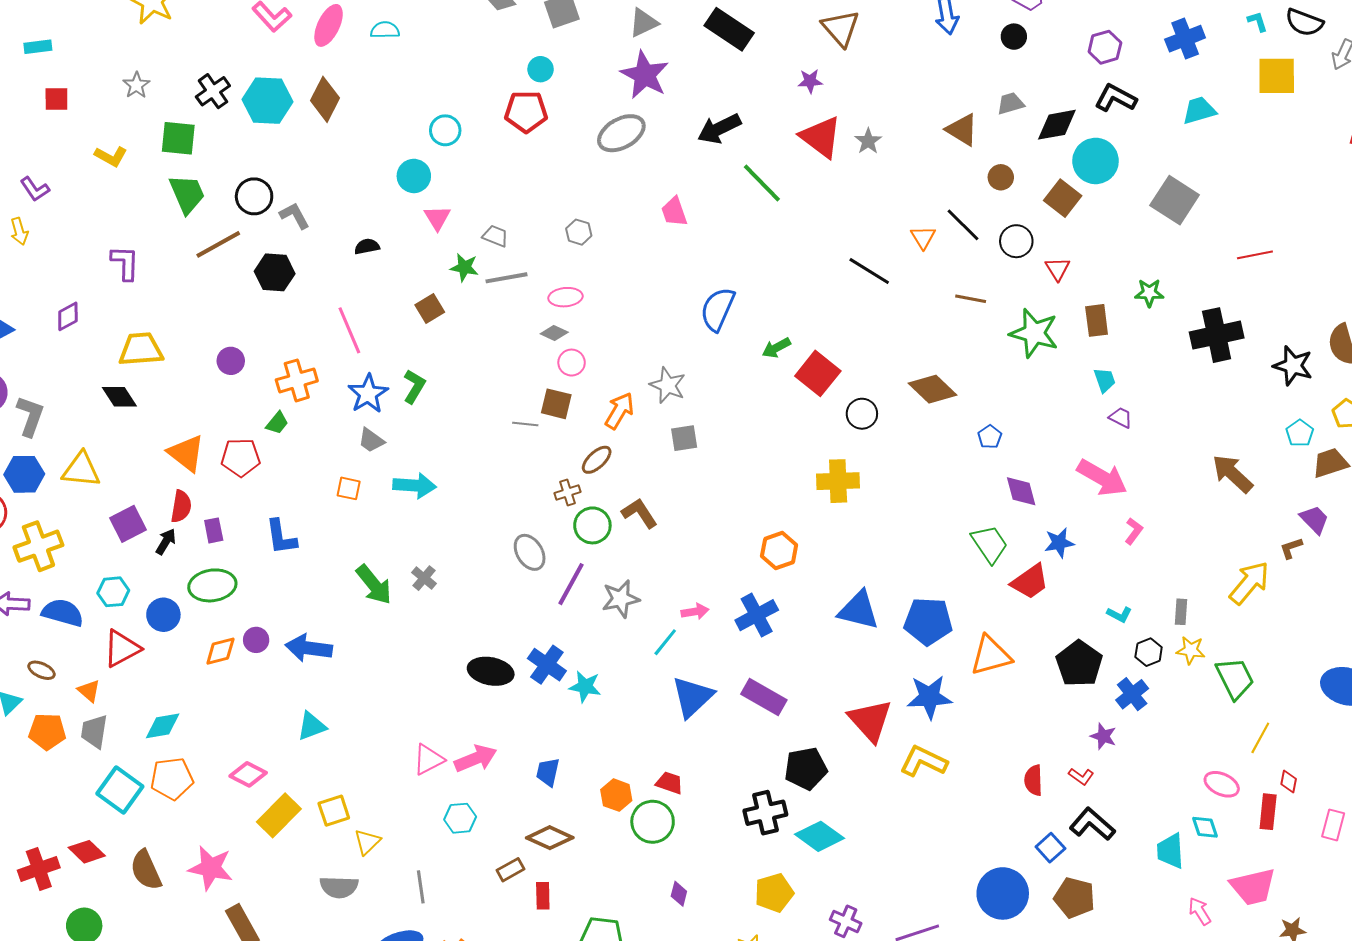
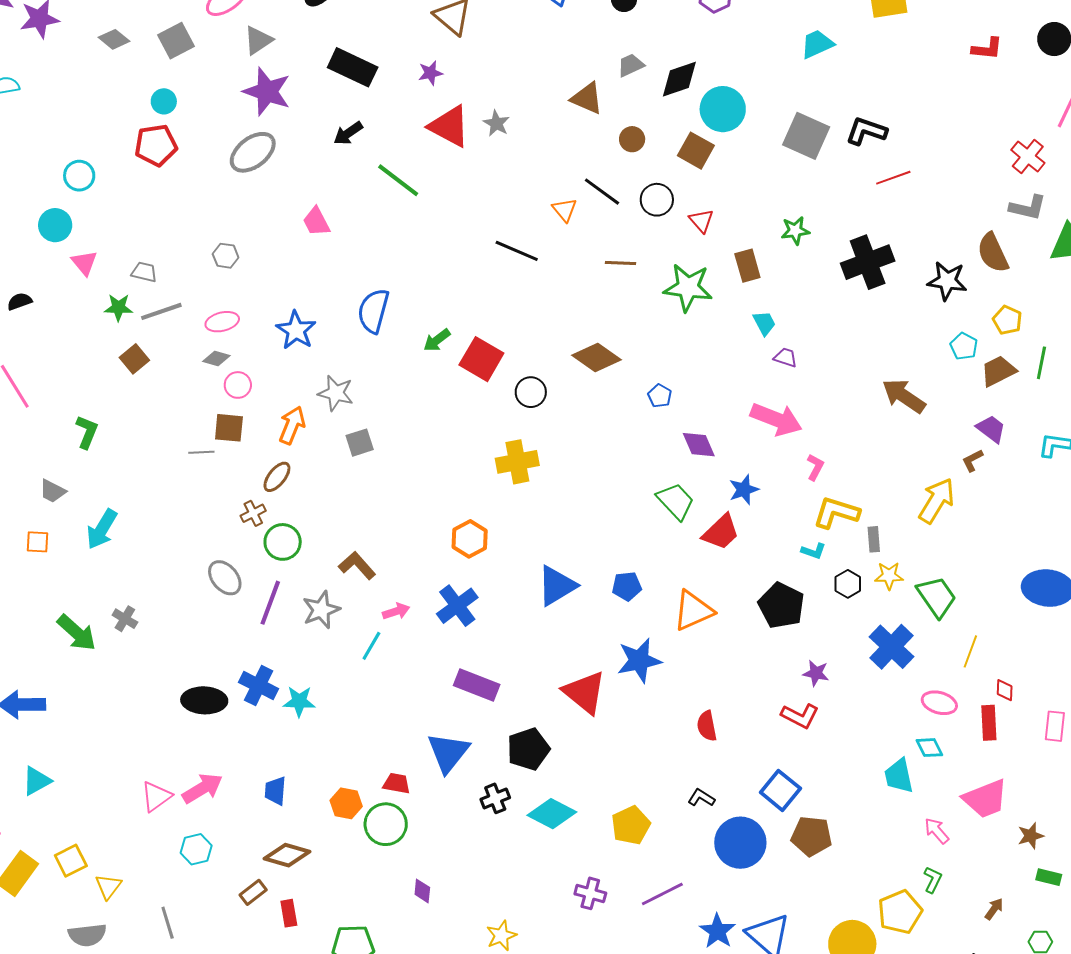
black rectangle: (729, 29) -> (353, 67), moved
black L-shape: (1116, 98) -> (866, 131), moved
black arrow: (719, 129) -> (348, 133), size x0.7
brown square: (430, 308) -> (134, 359), moved
blue star: (368, 394) -> (296, 330), moved
cyan arrow: (414, 486) -> (102, 529), turned 126
brown L-shape: (639, 513) -> (357, 566), moved
blue triangle: (859, 610) -> (557, 586), turned -36
blue pentagon: (928, 621) -> (627, 586), size x0.6
blue cross: (1132, 694) -> (892, 647), moved, size x1.4
blue triangle: (692, 697) -> (448, 752), moved
yellow L-shape: (923, 761) -> (836, 513), moved
red L-shape: (1081, 776) -> (800, 716), size x1.5
red semicircle: (1033, 780) -> (707, 726), moved
black cross: (765, 813) -> (495, 798), size x0.7
black L-shape: (1092, 824) -> (701, 798), moved, size x0.6
blue square: (1050, 848) -> (780, 790), size x1.4
yellow pentagon: (774, 893) -> (631, 825), moved

